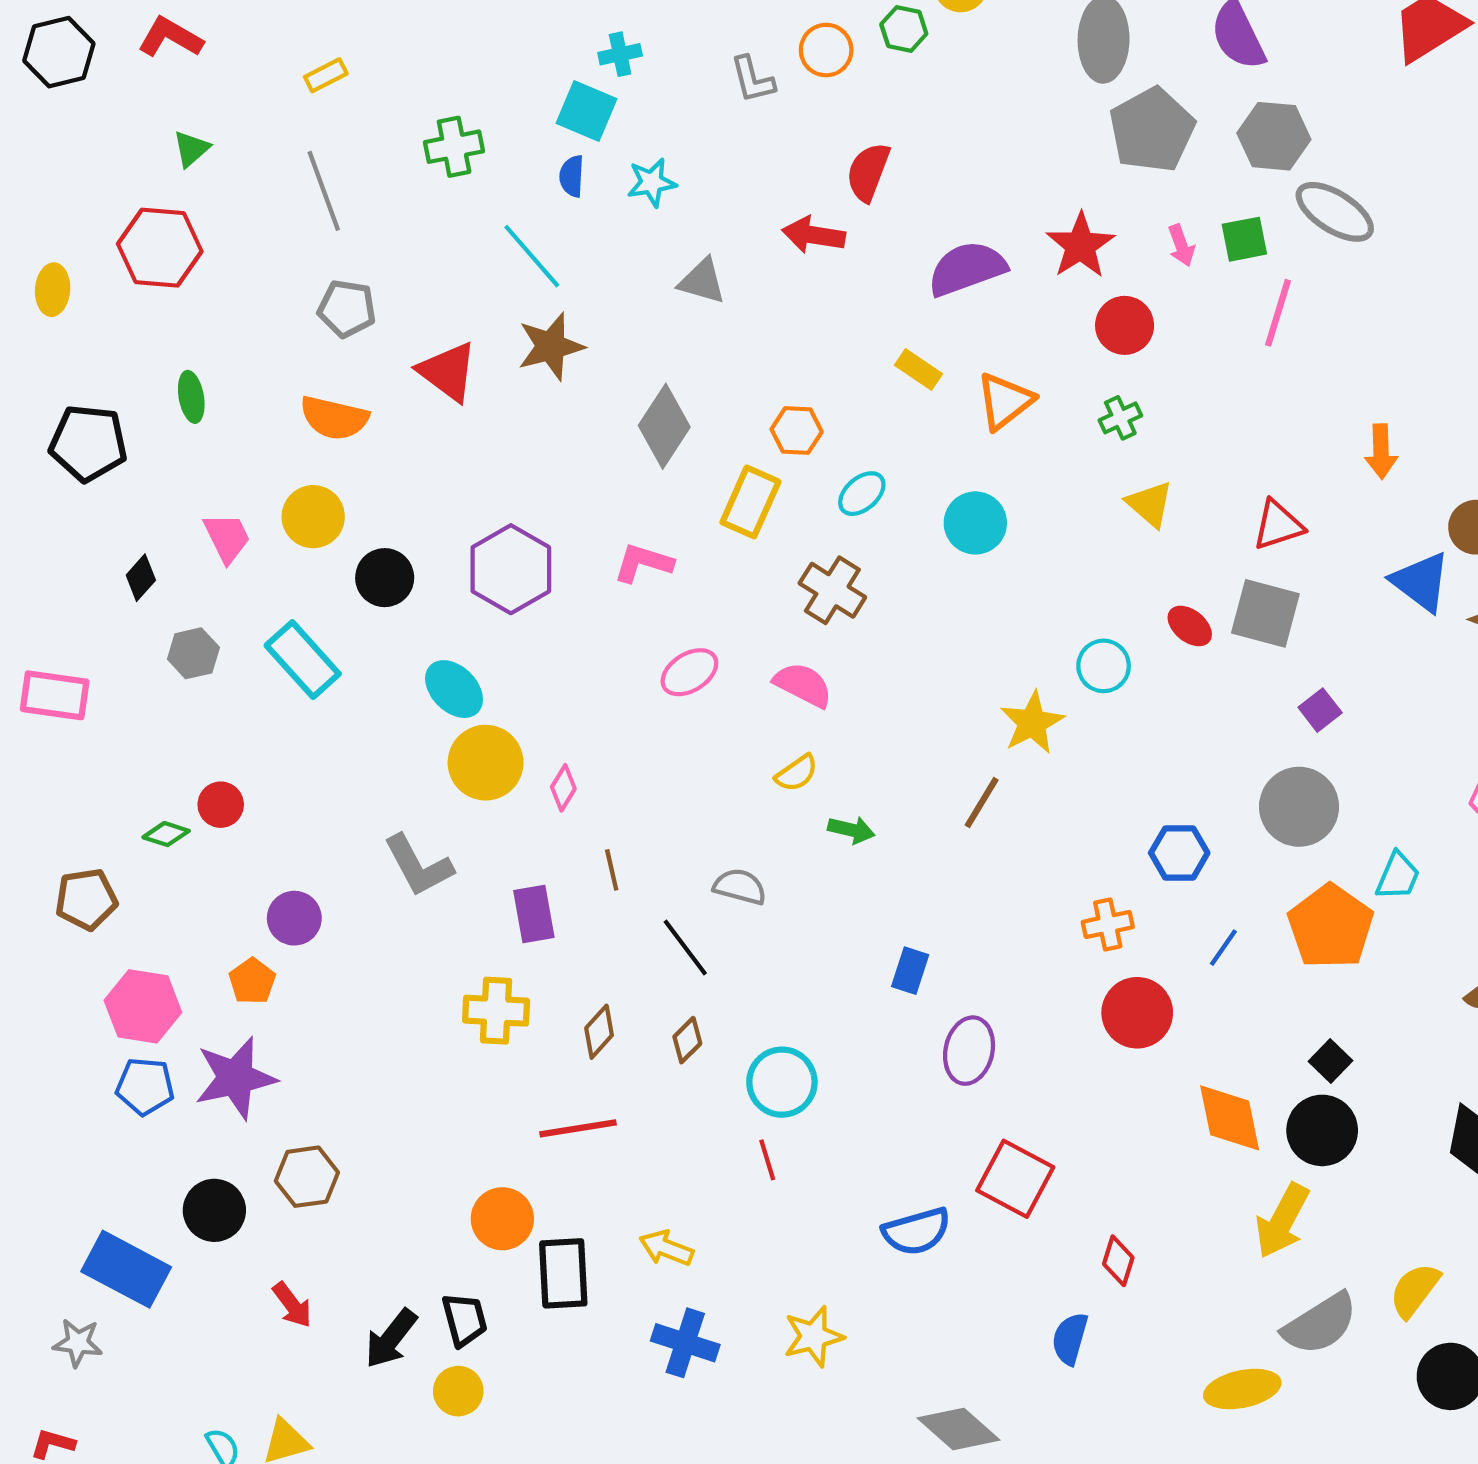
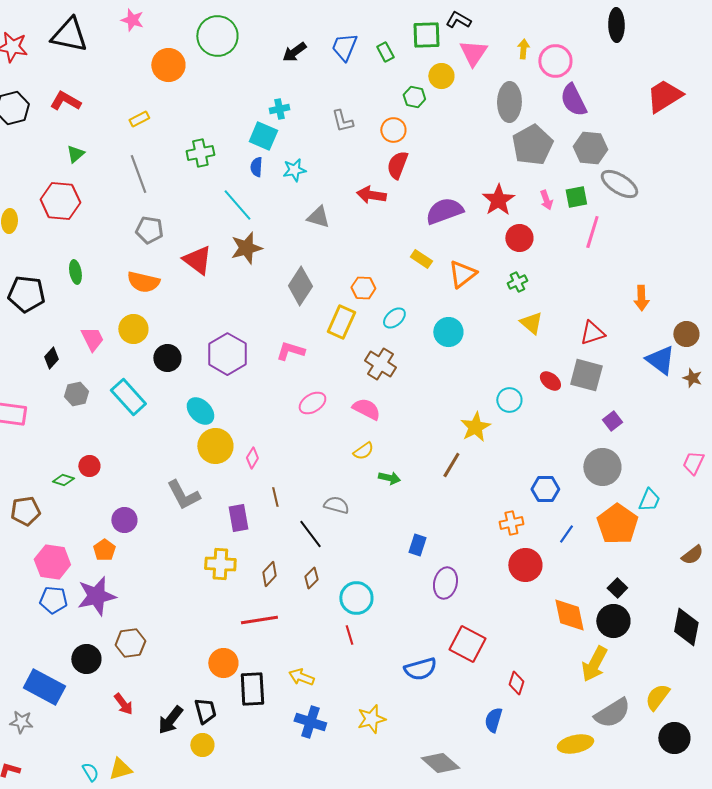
orange circle: (826, 50) -> (393, 130), moved

